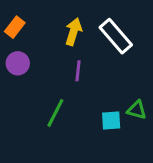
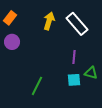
purple line: (78, 71) -> (74, 57), moved
green line: (55, 113) -> (37, 86), moved

